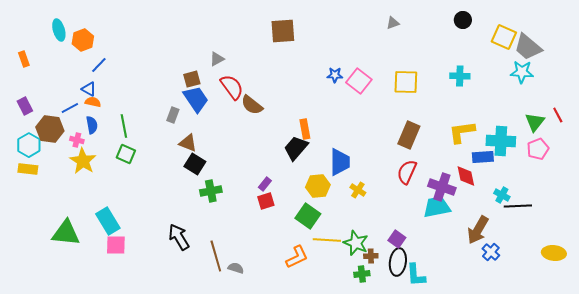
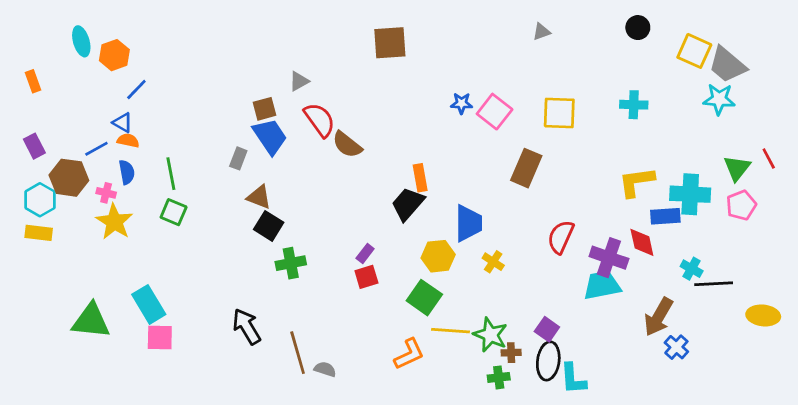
brown rectangle: (409, 135) -> (526, 168), moved
yellow ellipse: (554, 253) -> (763, 315), moved

